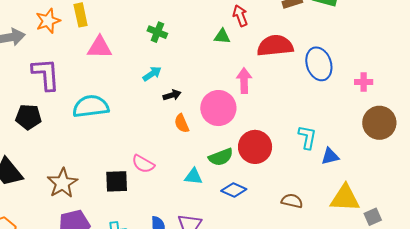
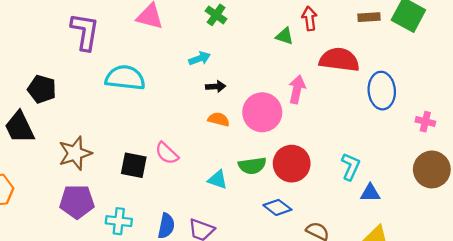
black pentagon: (28, 117) -> (42, 89), moved
orange semicircle: (182, 123) -> (219, 119), turned 114
blue diamond: (234, 190) -> (277, 207), moved

